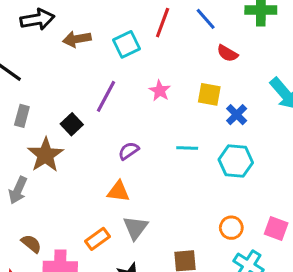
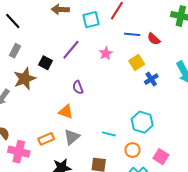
blue line: (206, 19) -> (132, 34), moved, turned -56
yellow square: (209, 94) -> (137, 63), turned 35
black square: (72, 124) -> (45, 63), turned -32
cyan line: (187, 148) -> (109, 134), moved
purple semicircle: (129, 151) -> (78, 87), turned -88
cyan hexagon: (236, 161) -> (142, 122), moved

